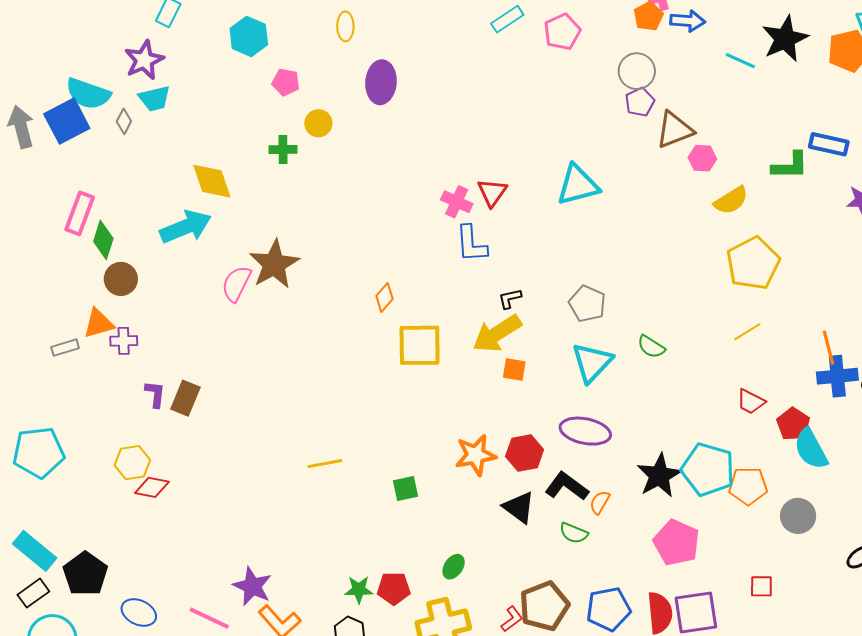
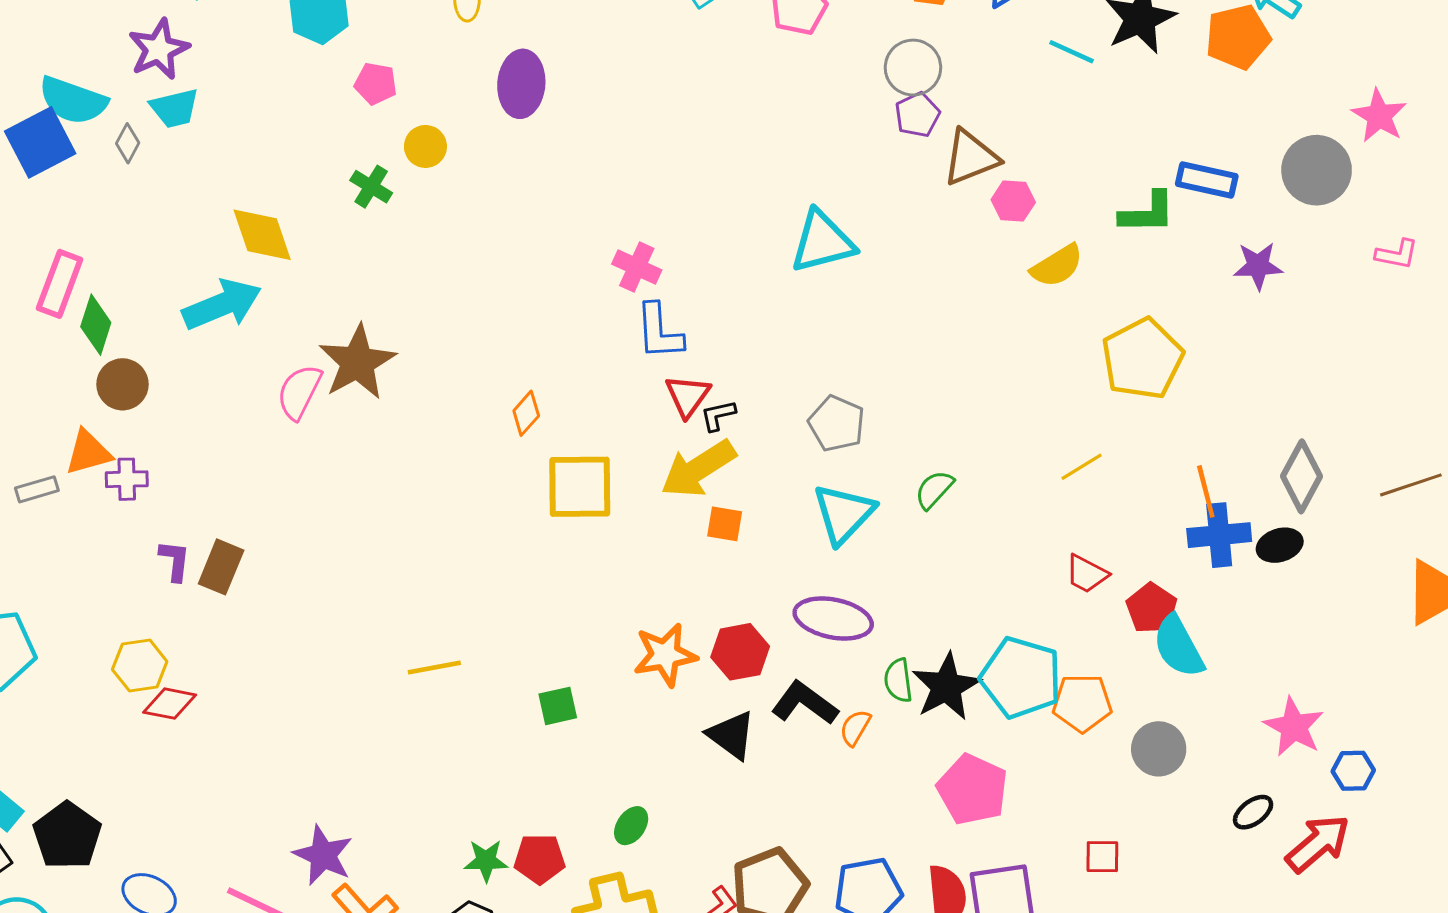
green cross: (283, 150) -> (371, 187), turned 32
red triangle: (492, 192) -> (688, 396), moved
yellow pentagon: (753, 263) -> (1142, 359), moved
green semicircle: (651, 347) -> (934, 490), turned 100
green semicircle: (574, 533) -> (898, 680), moved, turned 60

